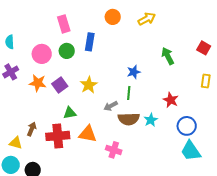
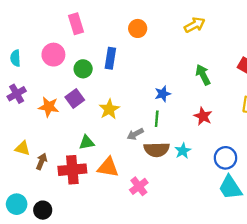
yellow arrow: (147, 19) -> (195, 25), moved
pink rectangle: (64, 24) -> (76, 24), moved
pink circle: (42, 54) -> (53, 55), moved
purple square: (60, 85) -> (75, 99), moved
red star: (171, 100) -> (203, 116), moved
yellow triangle: (16, 143) -> (23, 148), moved
pink cross: (114, 150) -> (139, 186), turned 35

